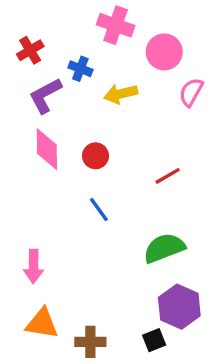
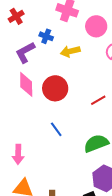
red cross: (30, 50) -> (16, 16), moved
red circle: (96, 156) -> (55, 88), size x1.6
blue line: (99, 209) -> (56, 129), moved

